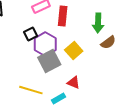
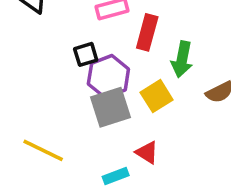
green arrow: (98, 23) -> (182, 59), moved
yellow line: (31, 90) -> (43, 150), moved

